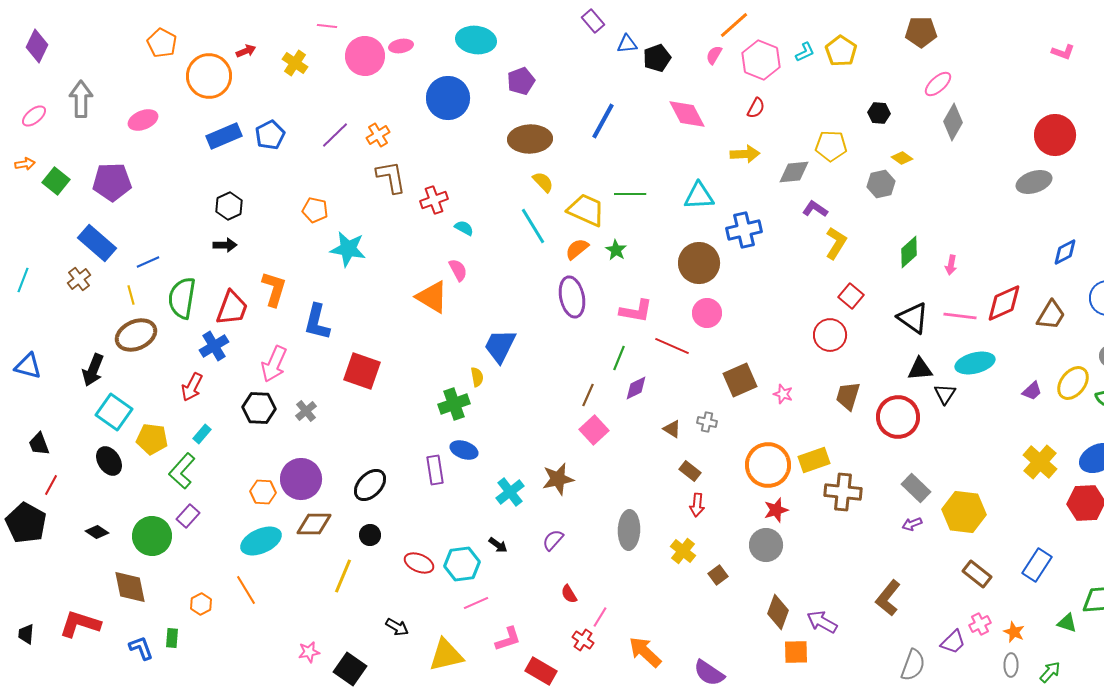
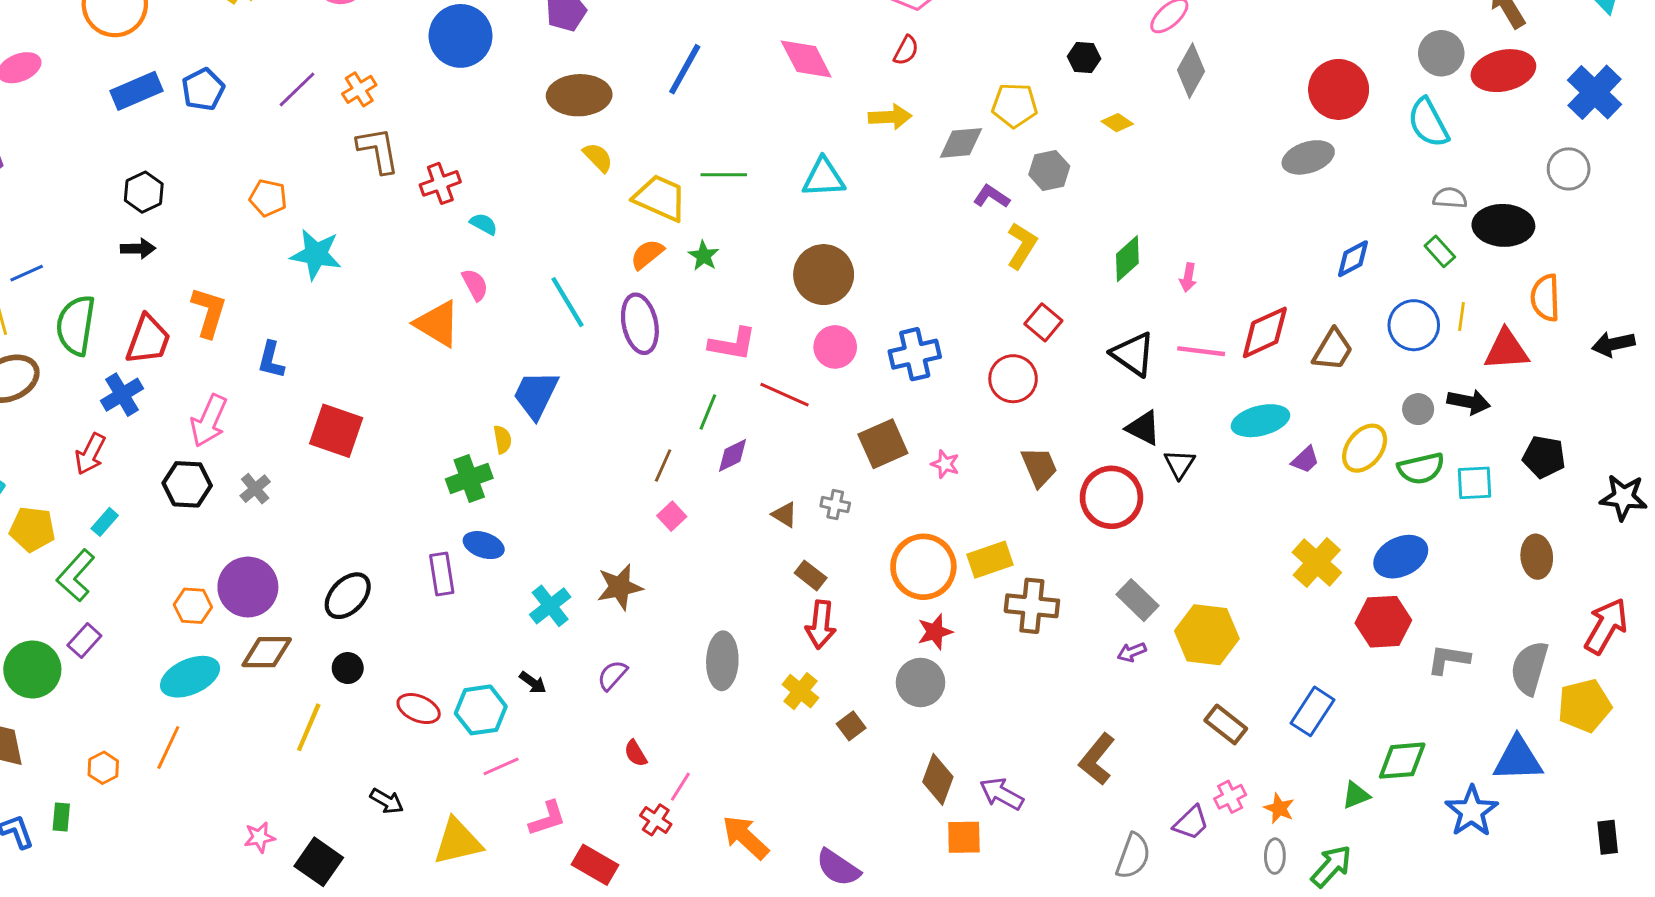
gray hexagon: (881, 184) -> (1049, 170), moved
cyan line: (533, 226) -> (568, 302), moved
blue cross: (744, 230) -> (915, 354), moved
blue L-shape: (317, 322) -> (271, 360), size x0.7
cyan ellipse: (975, 363) -> (1260, 421), moved
black triangle: (920, 369) -> (1143, 428), turned 32
brown trapezoid: (848, 396) -> (1039, 467), turned 140
pink square: (594, 430) -> (672, 516), size x0.7
red arrow: (697, 505) -> (821, 625), size x1.4
orange line: (246, 590) -> (168, 748), turned 56
green triangle: (1067, 623) -> (1356, 795), turned -40
green arrow: (1050, 672) -> (1331, 866), size x1.4

